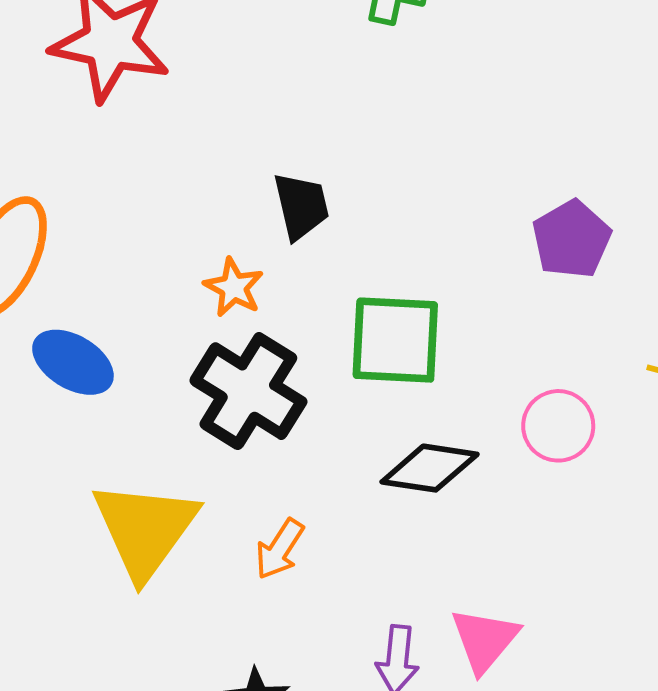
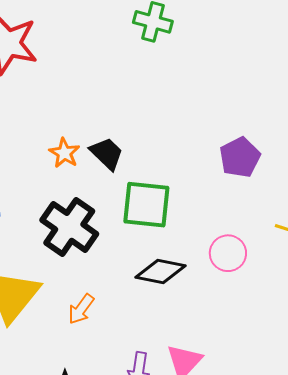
black trapezoid: (301, 206) -> (107, 154), moved, turned -36
orange star: (234, 287) -> (64, 153), moved

